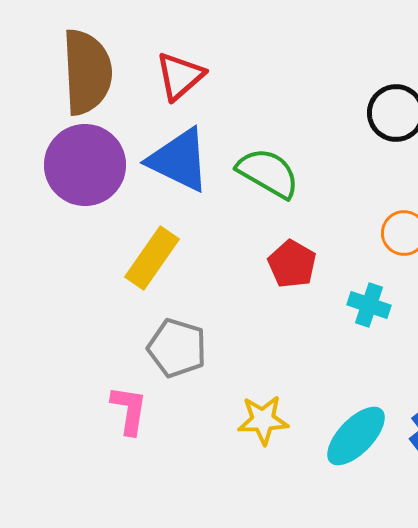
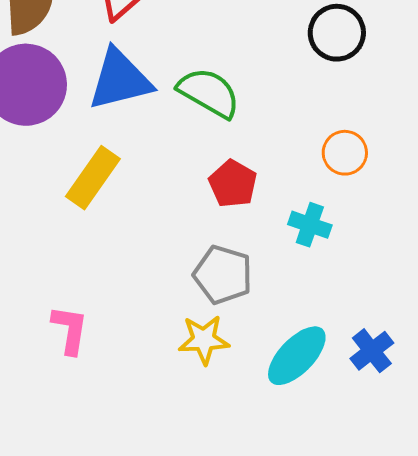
blue triangle: (179, 160) -> (120, 80), turned -40
gray pentagon: (177, 348) -> (223, 275), moved

